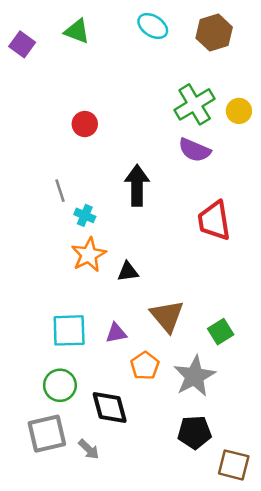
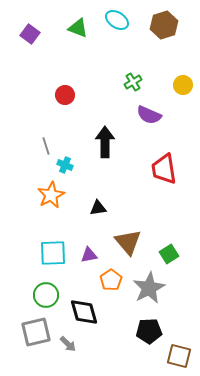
green triangle: (77, 31) -> (78, 28), moved
purple square: (22, 44) -> (30, 34), moved
green cross: (195, 104) -> (133, 82), moved, size x0.6
orange star: (89, 255) -> (51, 195), moved

